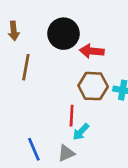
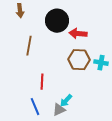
brown arrow: (14, 31) -> (20, 11), moved
red line: (72, 116) -> (42, 82), moved
cyan arrow: (81, 132) -> (66, 101), moved

